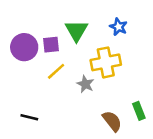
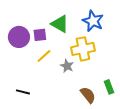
blue star: (118, 27) -> (93, 21), size x1.5
green triangle: (76, 31) -> (60, 24), turned -30

